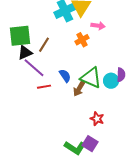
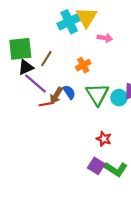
orange cross: (82, 40) -> (83, 65), moved
green triangle: (91, 78) -> (97, 94), turned 35
brown arrow: (79, 89) -> (56, 95), moved
green L-shape: (75, 148) -> (116, 169), moved

